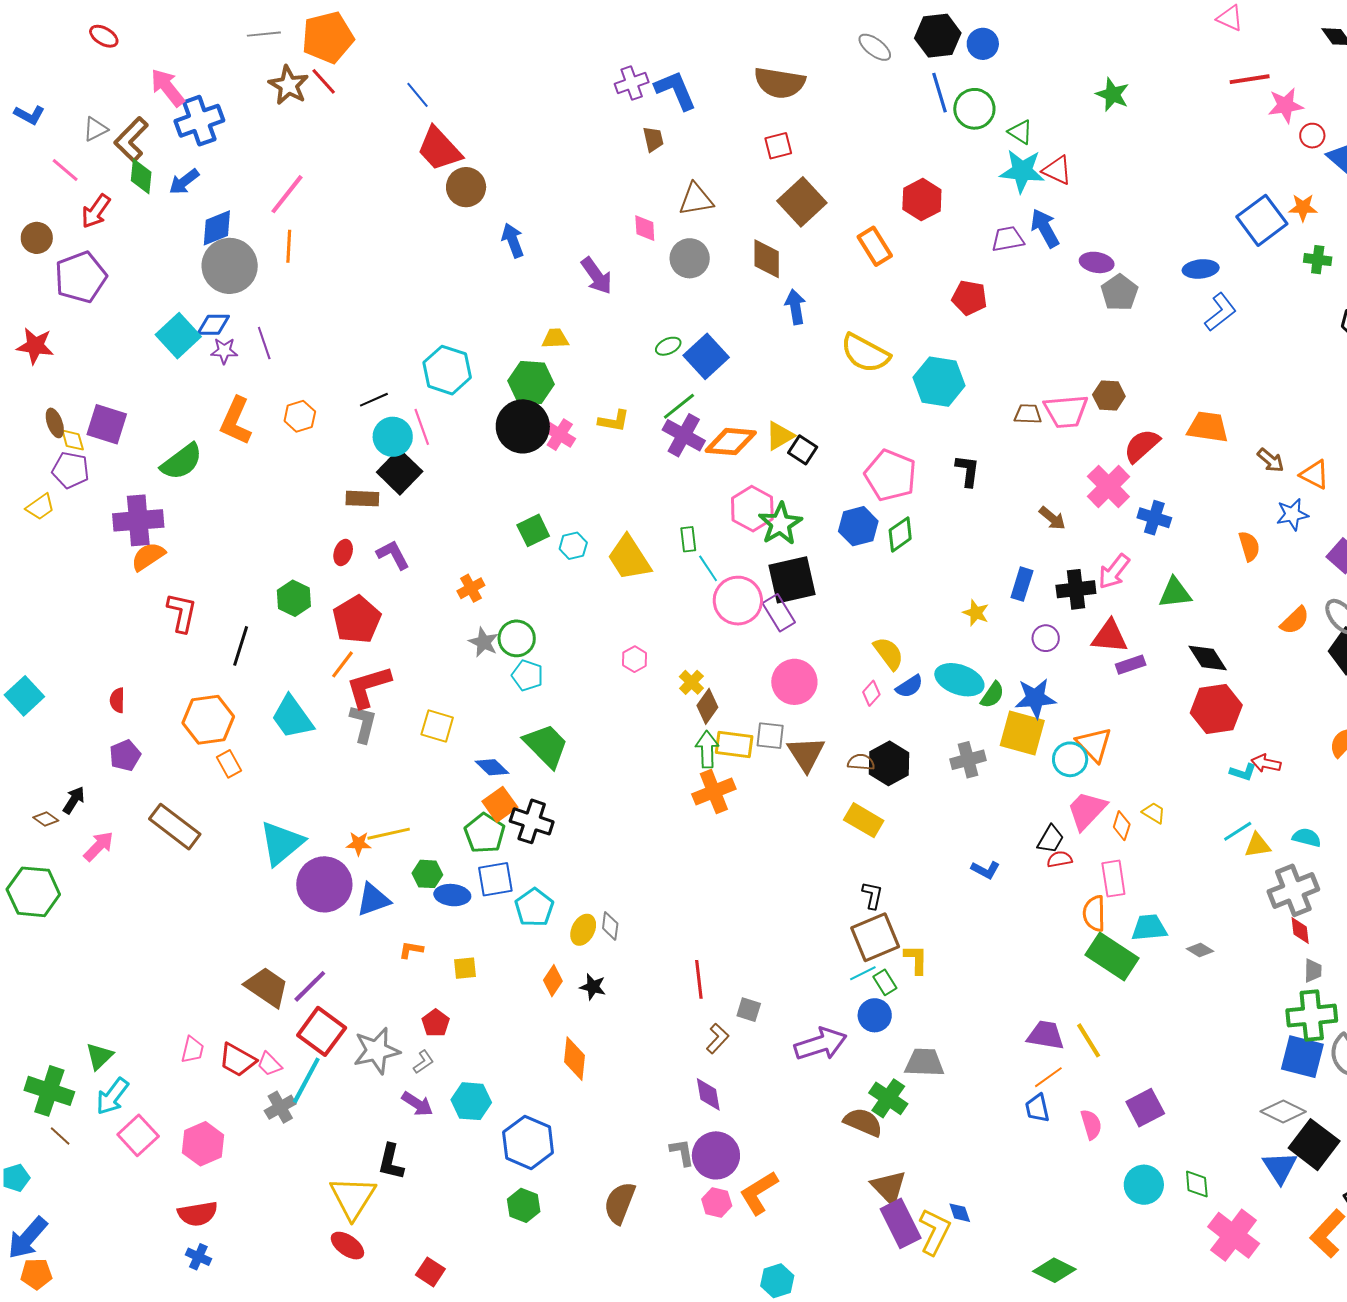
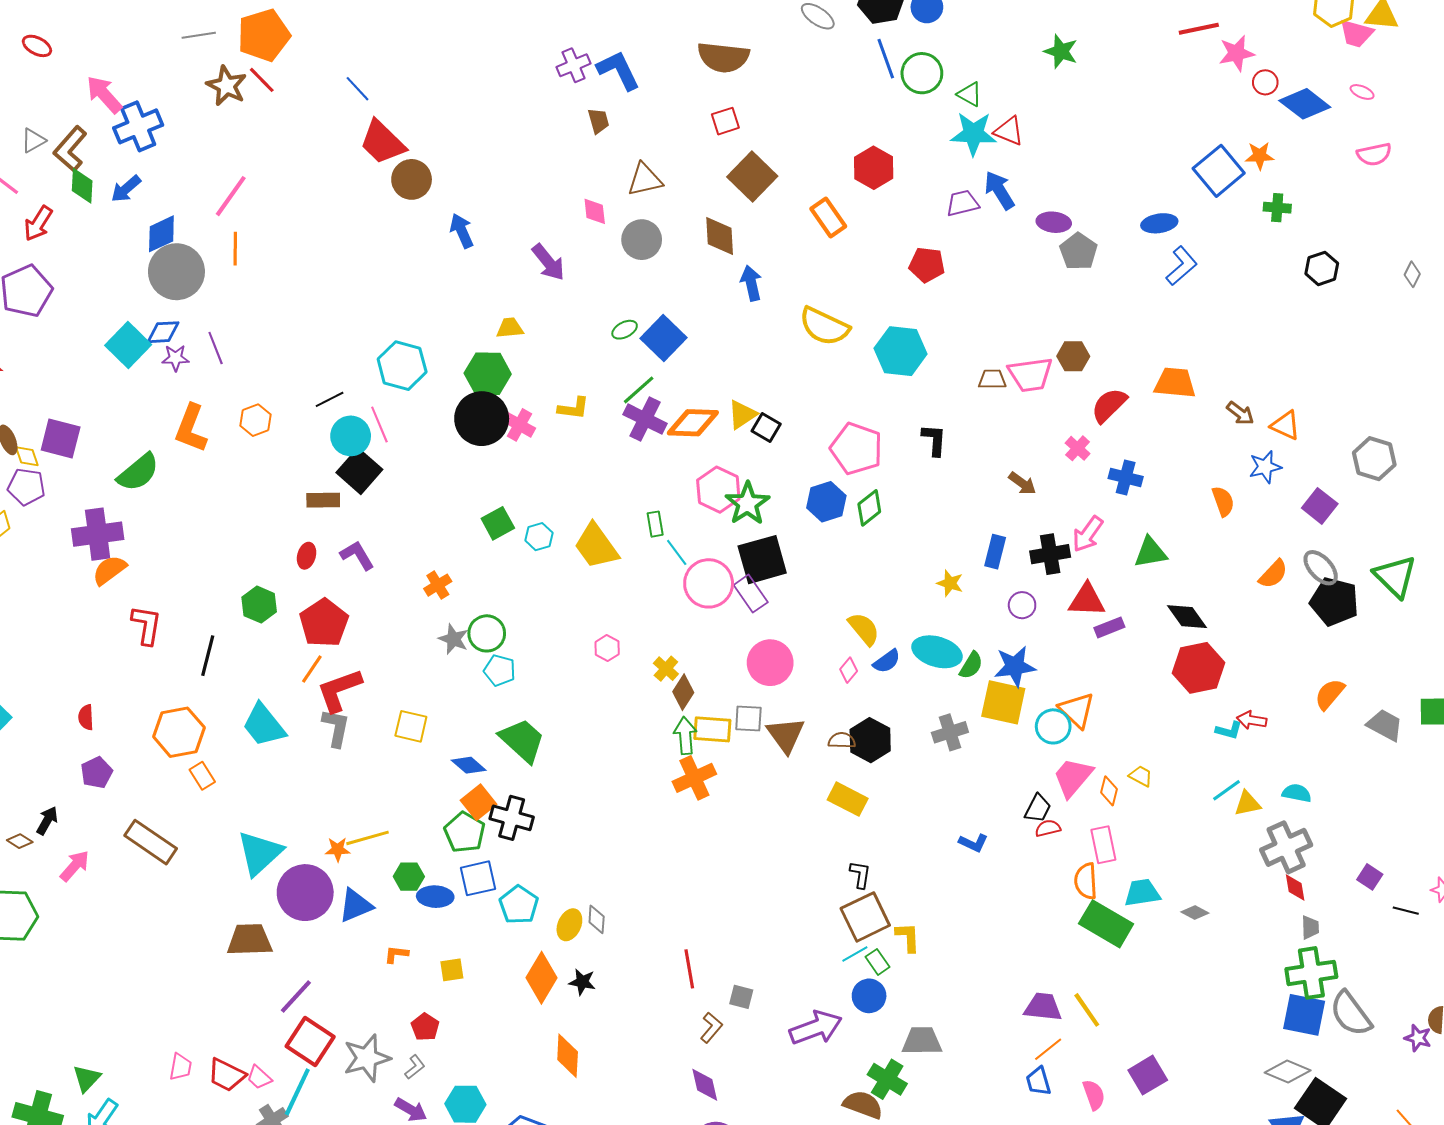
pink cross: (1108, 486) -> (1078, 448), size x0.6
orange diamond: (553, 981) -> (542, 978), size x1.6
brown trapezoid: (267, 987) -> (250, 940), moved, turned -33

